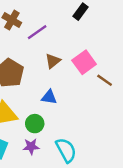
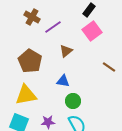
pink square: (84, 62) -> (92, 31), moved
green circle: (35, 124) -> (73, 101), moved

